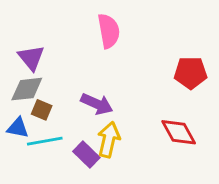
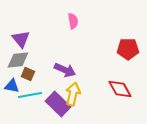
pink semicircle: (109, 31) -> (73, 21), size x0.7
purple rectangle: (86, 155) -> (58, 104), size x1.4

